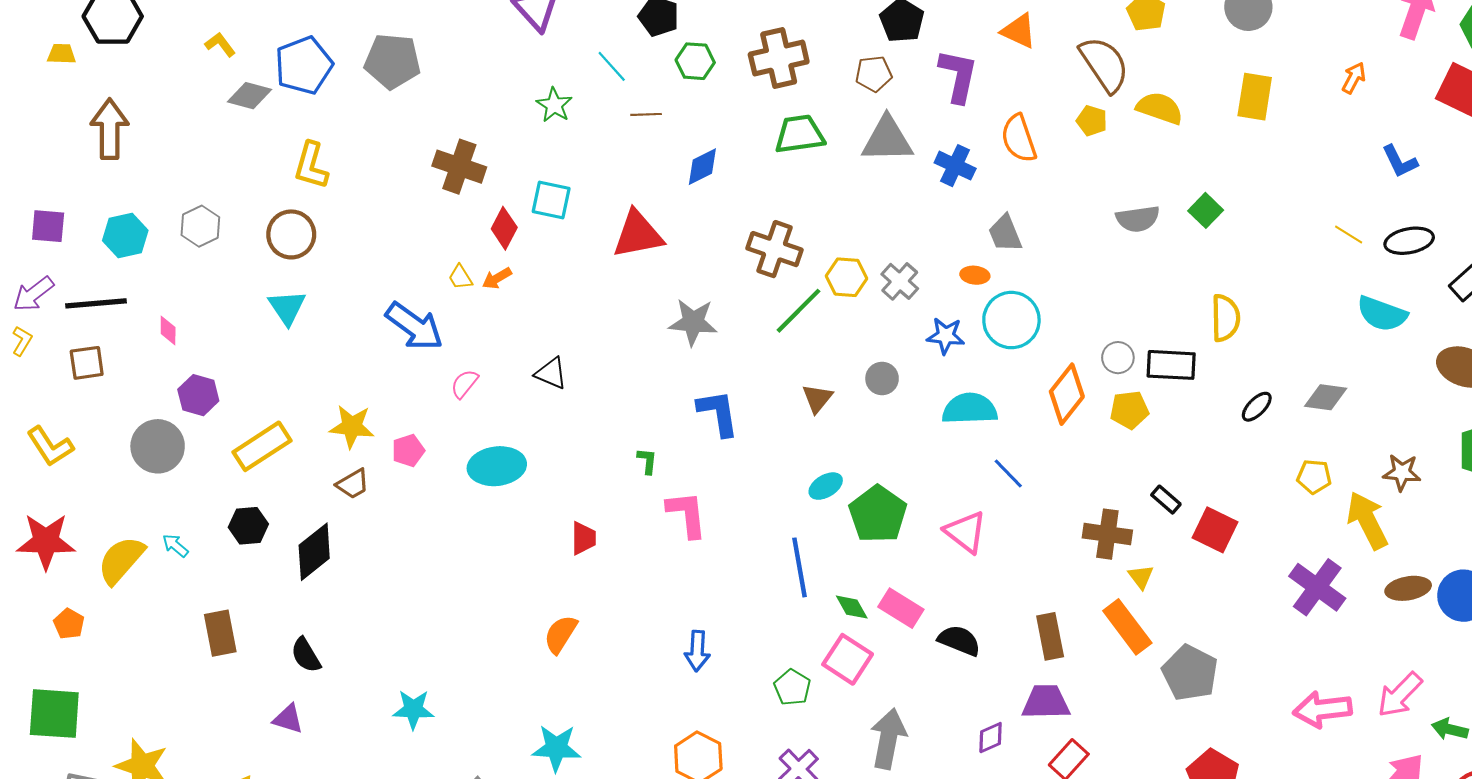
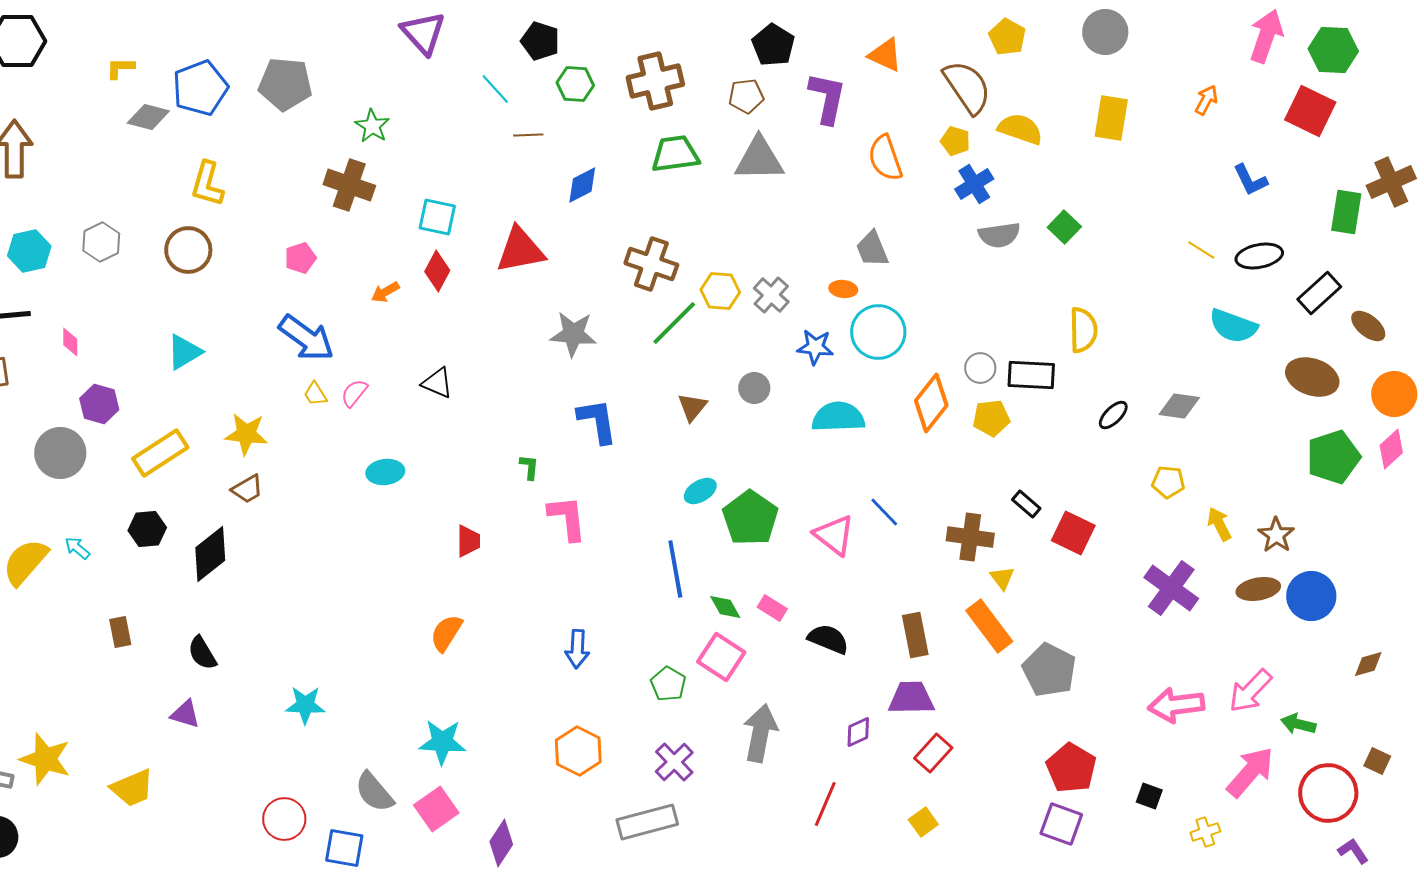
yellow L-shape: (220, 44) -> (120, 68), turned -52
green star: (554, 105) -> (372, 126), moved
blue cross: (955, 166) -> (974, 184), moved, turned 33
red diamond: (504, 228) -> (437, 271), moved
yellow trapezoid: (460, 277) -> (315, 394), moved
cyan triangle: (287, 308) -> (184, 352), moved, turned 33
pink pentagon: (408, 451) -> (300, 258), moved
cyan ellipse: (497, 466) -> (385, 472), size x0.7
brown star: (1402, 472) -> (1276, 535), moved, turned 30
blue line: (1008, 473) -> (884, 512), moved
yellow arrow: (1367, 520) -> (1219, 524), size x0.6
pink rectangle: (901, 608) -> (772, 608), size x0.7
brown rectangle: (220, 633) -> (120, 632), size x0.7

